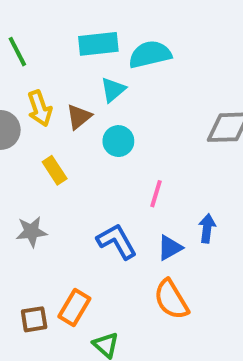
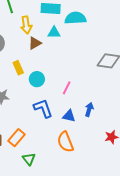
cyan triangle: (113, 90) -> (54, 33), turned 32
yellow arrow: (40, 108) -> (26, 25), moved
cyan circle: (118, 141) -> (37, 79), moved
blue triangle: (170, 248) -> (69, 116), turned 32

